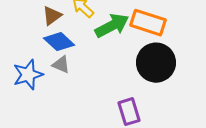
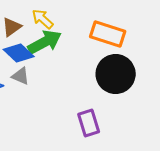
green arrow: (112, 26) -> (45, 42), moved

